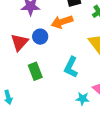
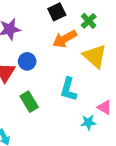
orange arrow: (62, 22) -> (65, 39), moved

